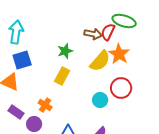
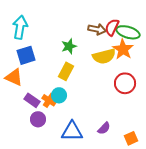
green ellipse: (124, 21) -> (128, 32), moved
yellow semicircle: (100, 61) -> (104, 56), turned 35
cyan circle: (100, 100) -> (59, 95), moved
purple rectangle: (16, 112) -> (32, 100), moved

